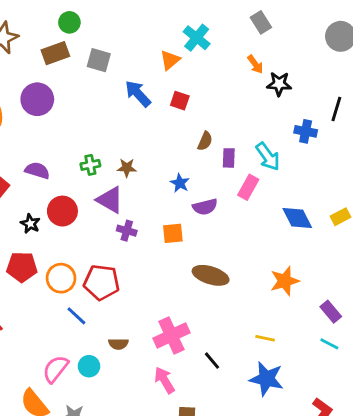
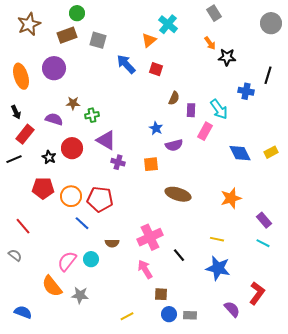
brown star: (127, 168) -> (73, 103), moved

